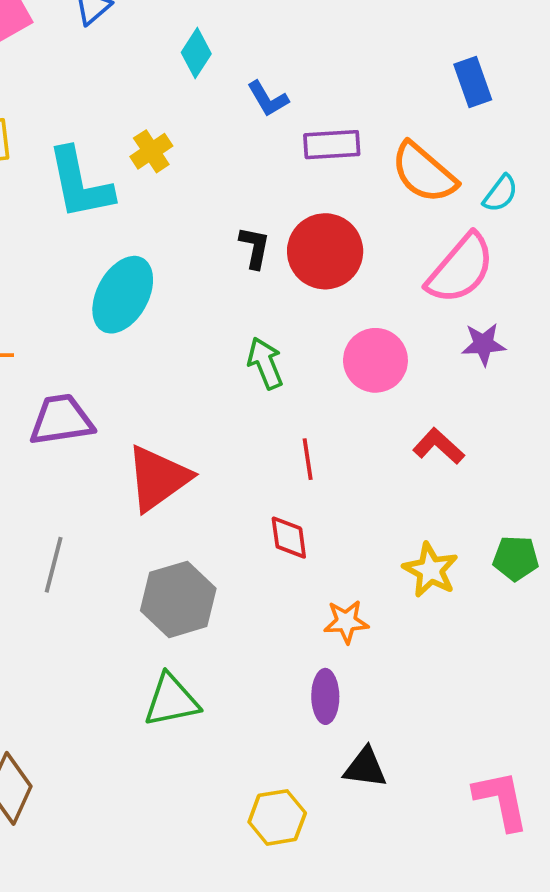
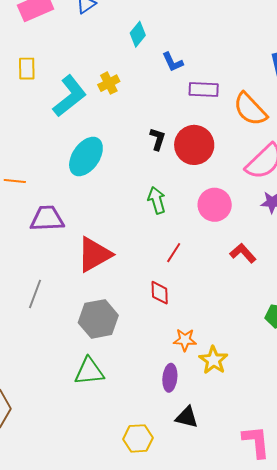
cyan L-shape: (80, 184) -> (70, 96), turned -123
red line: (308, 459) -> (174, 253), turned 35
yellow star: (430, 570) -> (213, 360), moved

